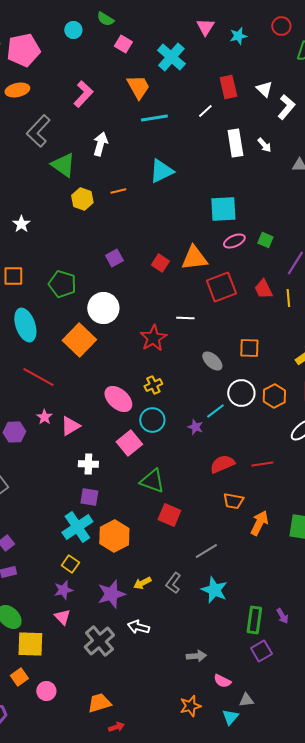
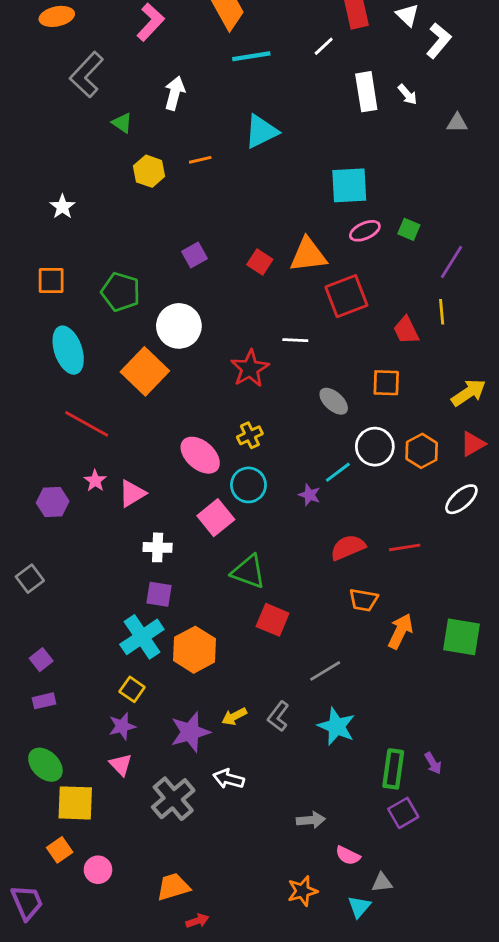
green triangle: (63, 165) -> (122, 123), size x0.6
red trapezoid: (263, 289) -> (406, 330), moved

